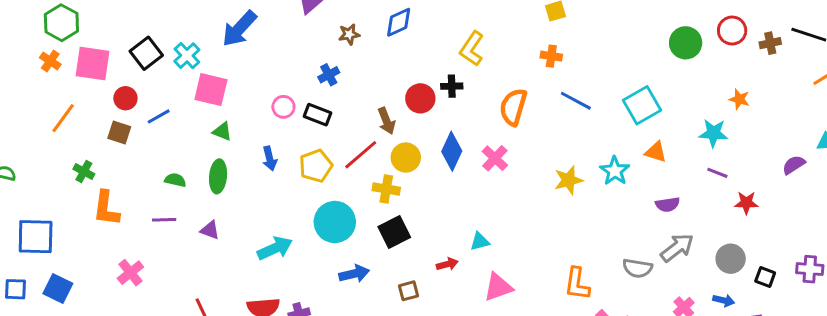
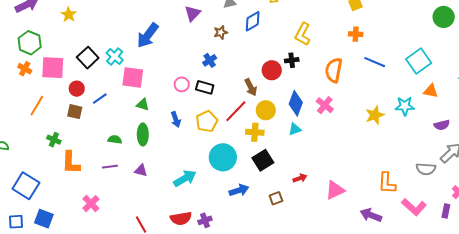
cyan star: (615, 171) -> (405, 106), turned -30
blue square: (36, 237) -> (26, 186), turned 36
cyan triangle: (480, 241) -> (295, 129), moved

